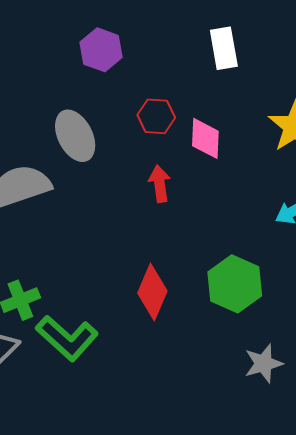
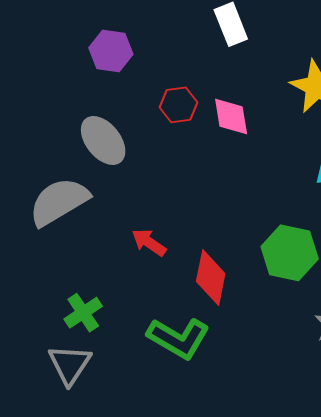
red arrow: (160, 184) -> (149, 242), moved, turned -36
green L-shape: (67, 338) -> (178, 338), moved

